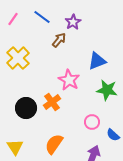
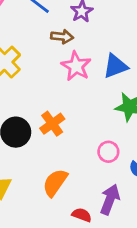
brown arrow: (59, 40) -> (62, 37), turned 56
pink star: (69, 80) -> (76, 66), moved

